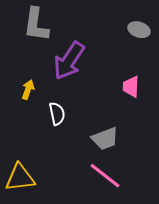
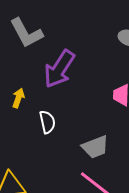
gray L-shape: (36, 25) -> (26, 33), turned -36

